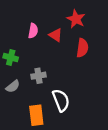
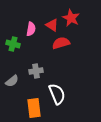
red triangle: (56, 35) -> (52, 25), moved
red semicircle: (82, 48) -> (61, 43), moved, turned -114
green cross: (11, 58) -> (13, 44), moved

